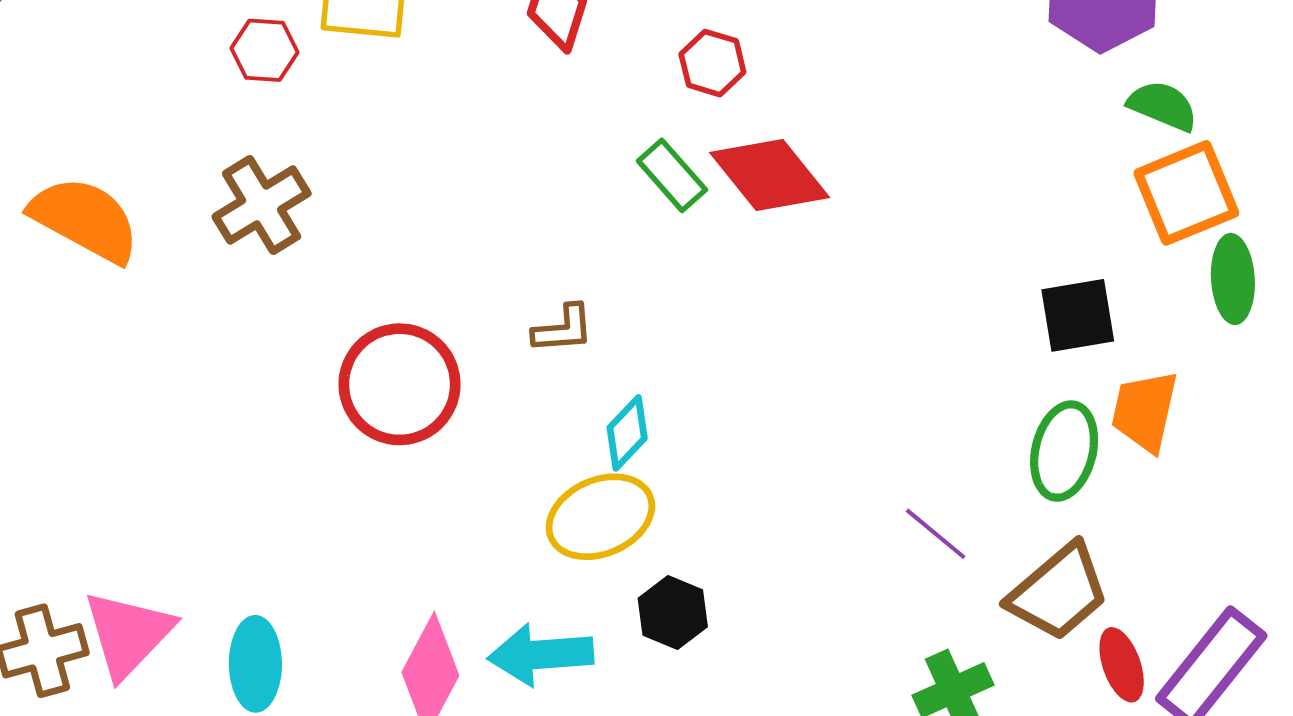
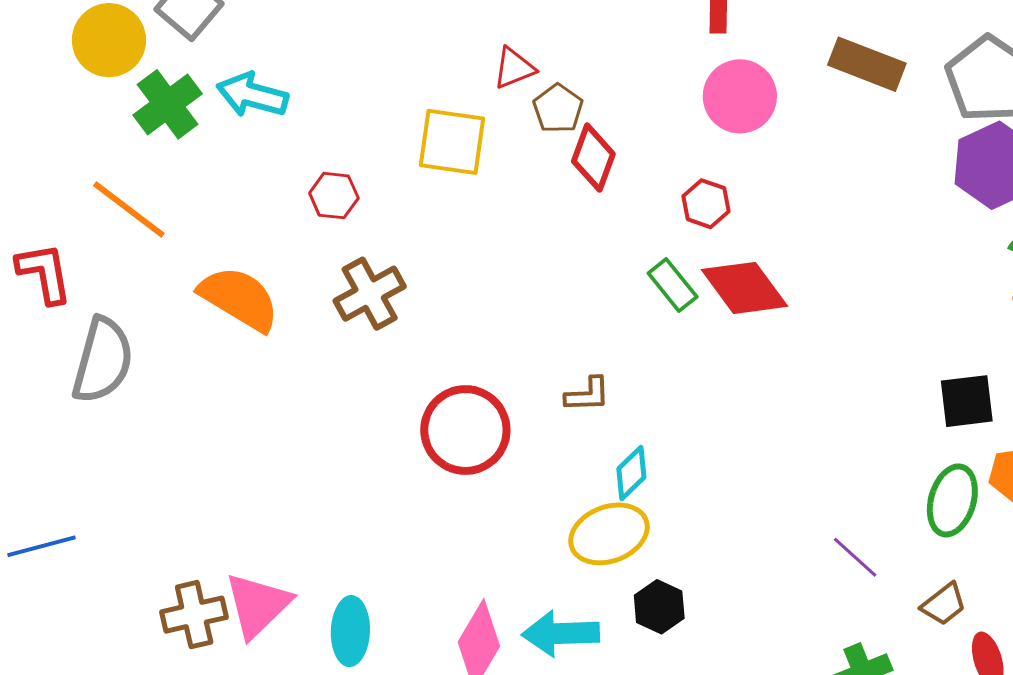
red hexagon: (265, 50) -> (334, 196), moved
brown trapezoid: (1059, 592) -> (944, 604), size x0.6

